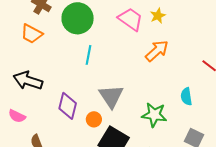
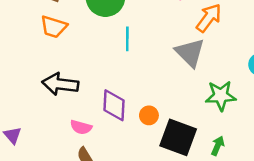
gray triangle: (111, 96) -> (190, 53), moved
pink semicircle: (17, 116) -> (81, 127), moved

